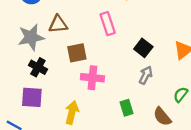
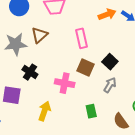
brown triangle: (58, 24) -> (39, 35), turned -42
brown square: (77, 53) -> (86, 68), moved, turned 30
black cross: (38, 67) -> (30, 72), moved

